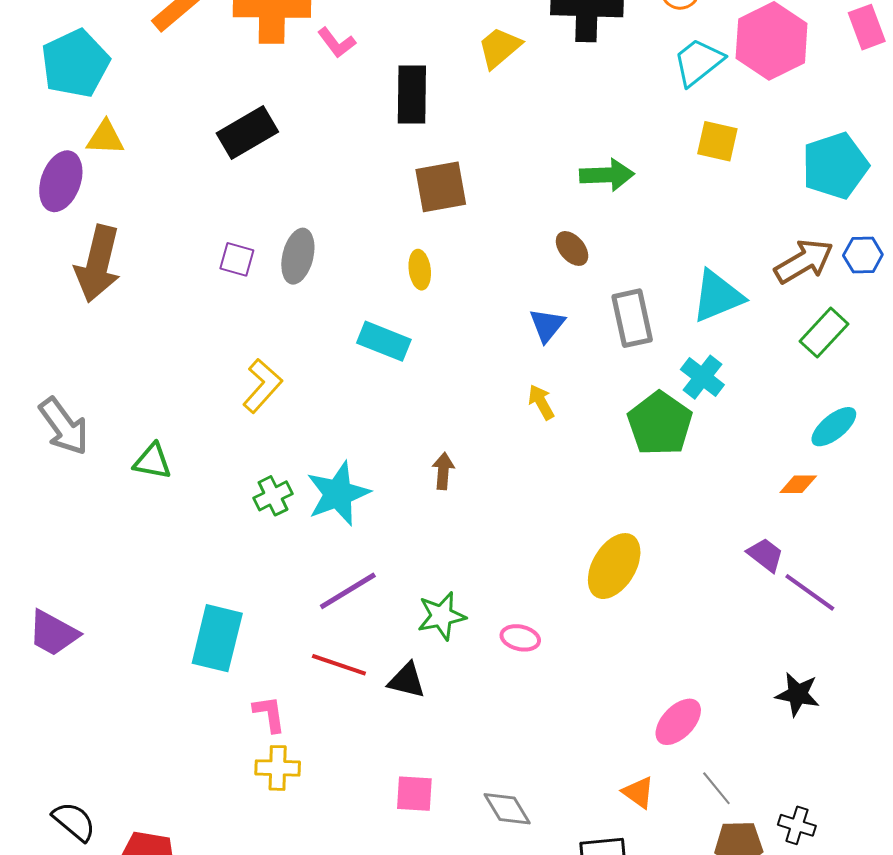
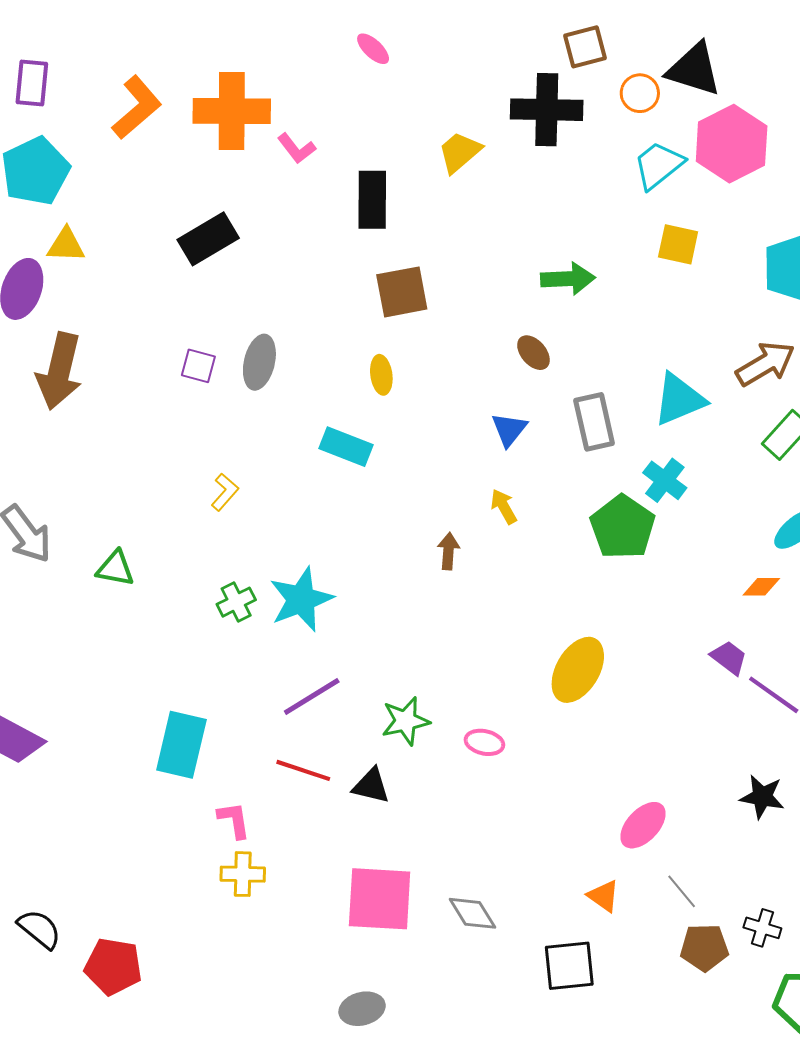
yellow L-shape: (262, 386) -> (225, 492), size x0.7
brown arrow: (443, 471) -> (448, 551), moved
pink square: (414, 794) -> (380, 899), size x1.8

